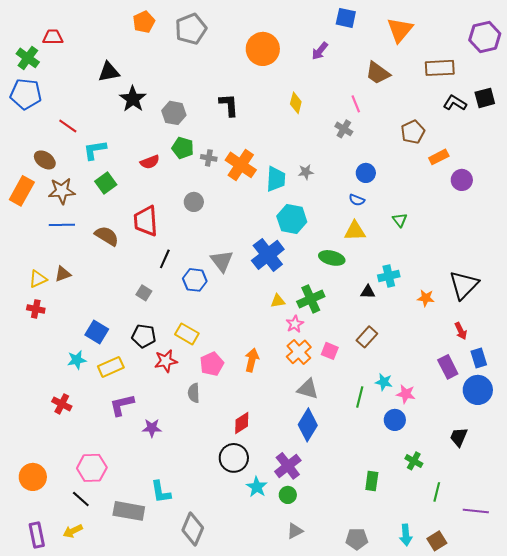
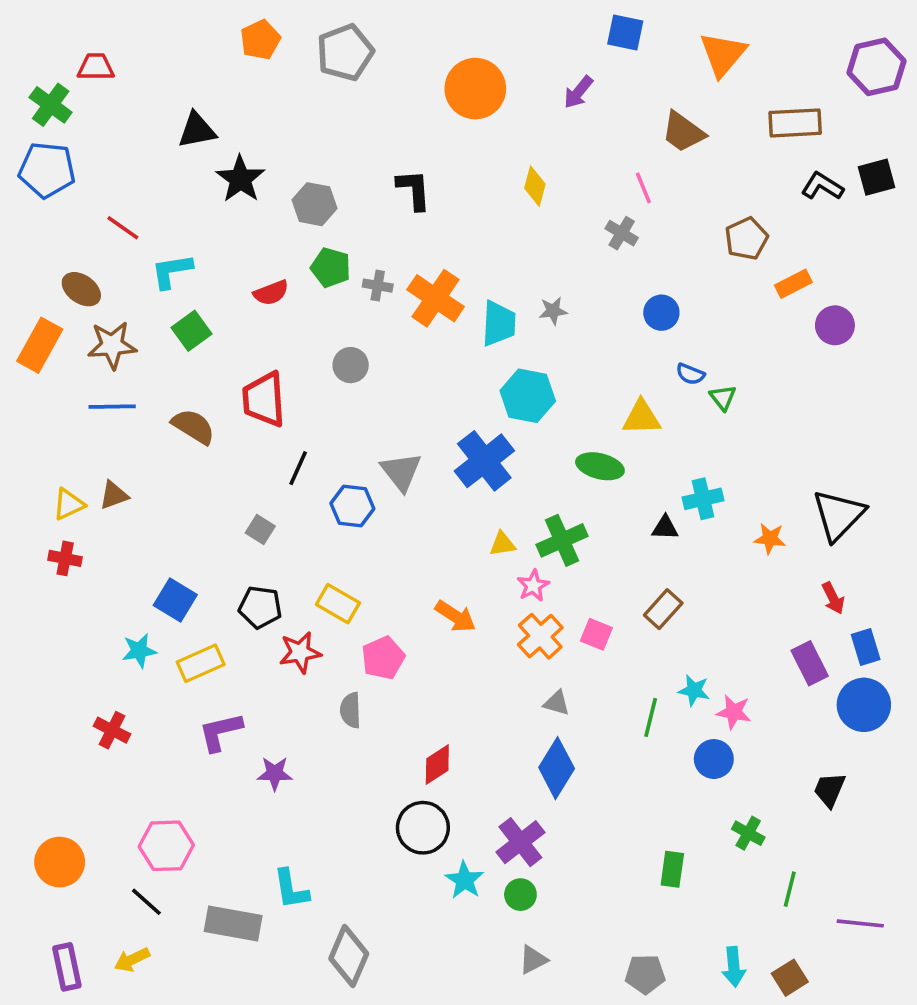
blue semicircle: (357, 200) -> (690, 374), moved
orange arrow: (252, 360) -> (455, 616), moved, turned 110
gray triangle: (308, 389) -> (557, 703), size x0.7

